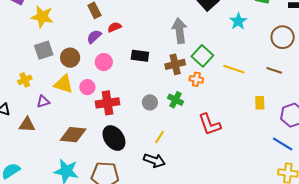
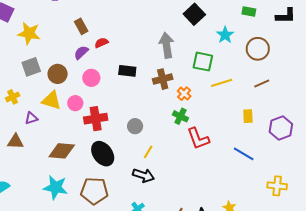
brown circle: (283, 37) -> (258, 49), moved
green square: (202, 56) -> (203, 62), moved, turned -30
yellow line: (234, 69) -> (222, 83), turned -35
brown line: (274, 70) -> (262, 83), turned -42
orange cross: (196, 79) -> (184, 94), turned 32
green cross: (175, 100) -> (180, 116), moved
gray circle: (150, 102) -> (135, 126), moved
blue line: (283, 144) -> (244, 154), moved

